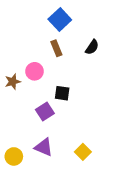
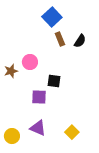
brown rectangle: (56, 48) -> (60, 39), moved
purple square: (45, 112) -> (39, 97), turned 35

